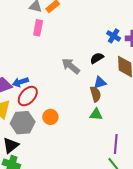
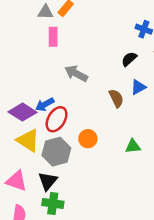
gray arrow: (71, 66) -> (76, 73), moved
brown semicircle: (95, 94) -> (116, 98), moved
green triangle: (96, 114) -> (133, 146), moved

